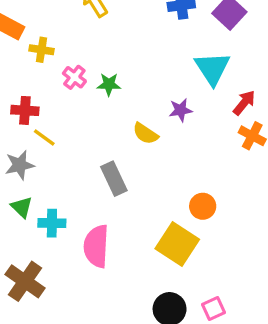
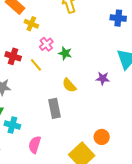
yellow semicircle: (145, 134) -> (69, 85), moved
yellow line: (44, 137) -> (36, 65), moved
pink semicircle: (96, 246) -> (35, 145), size x0.7

